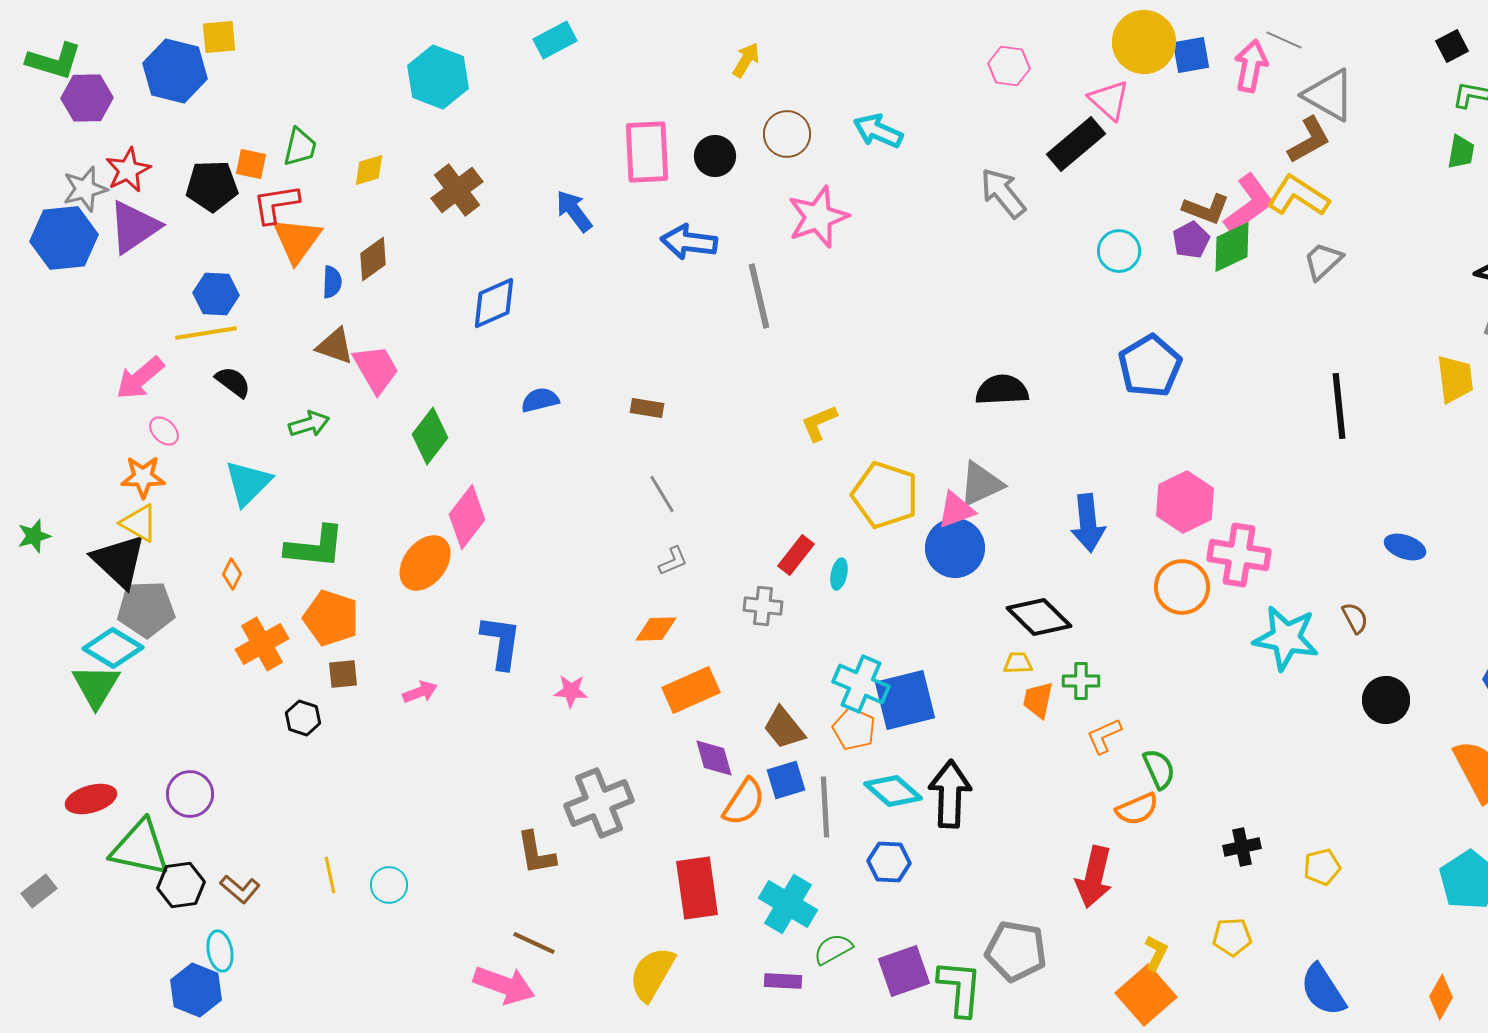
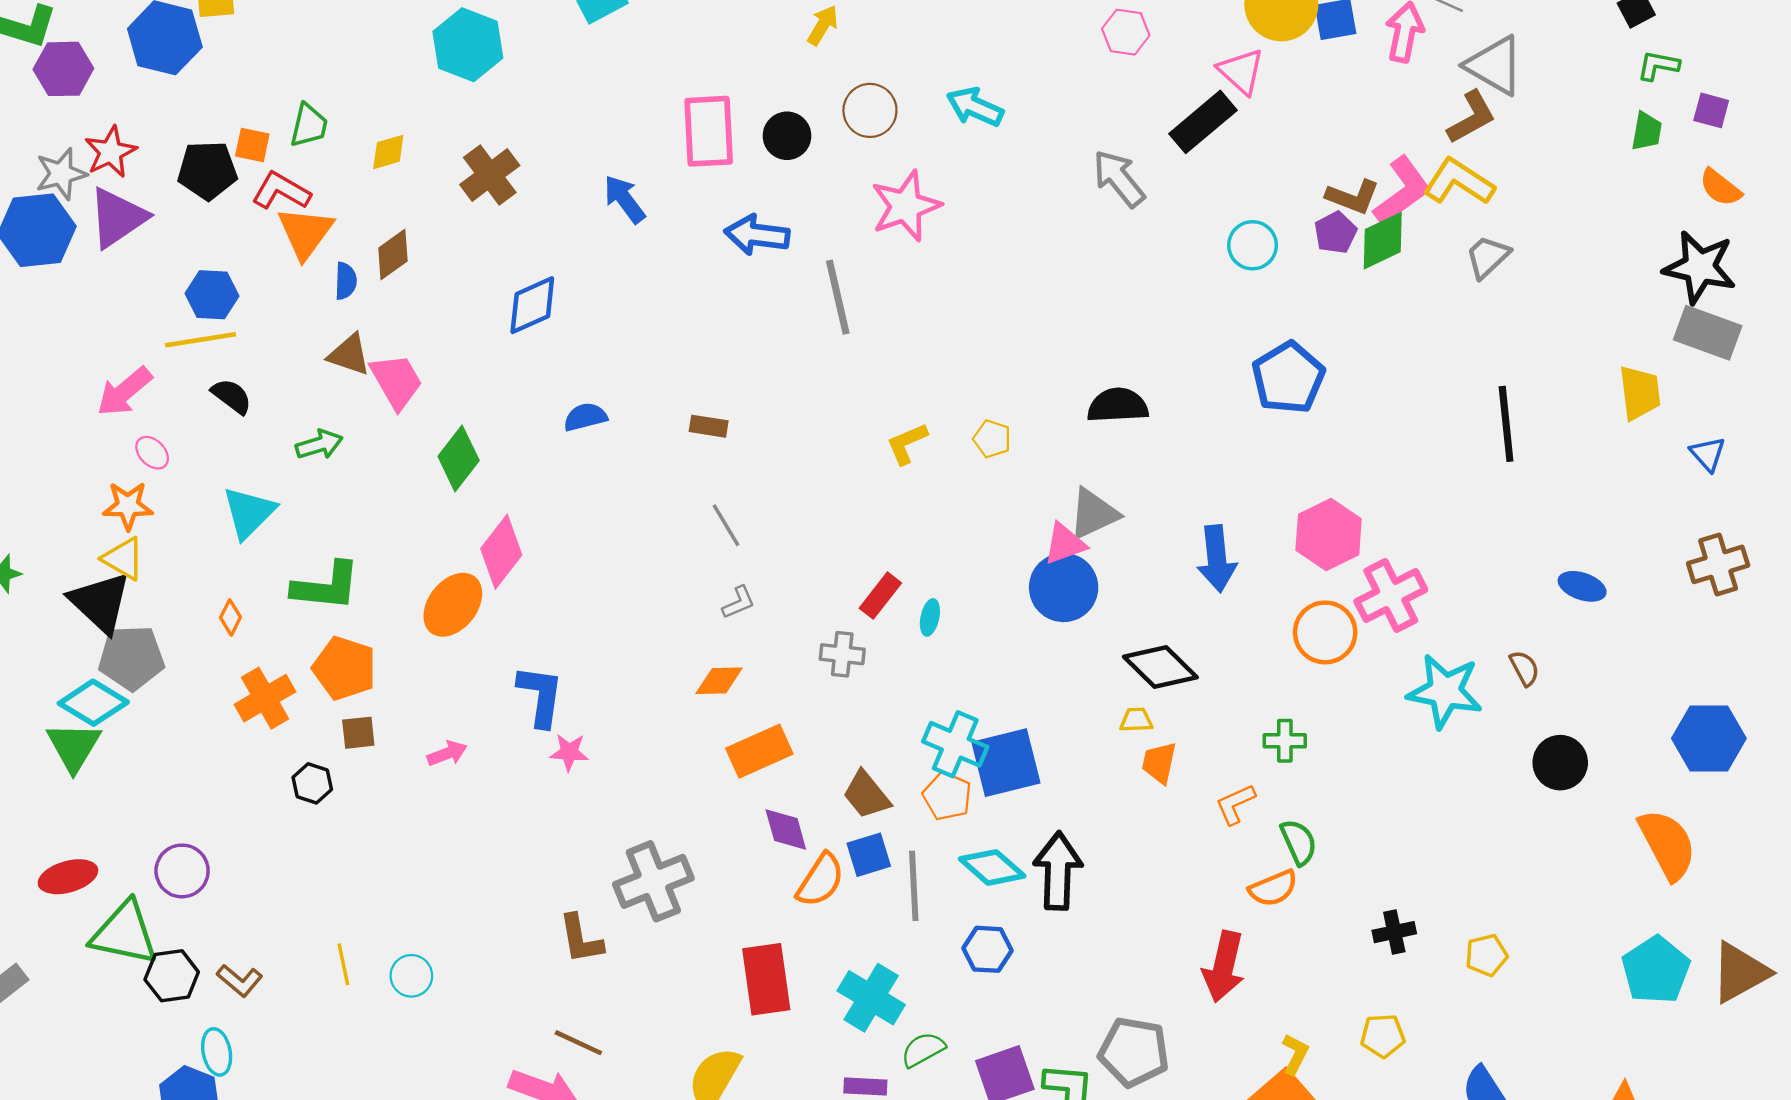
red L-shape: (276, 204) -> (281, 191), turned 39
yellow pentagon: (885, 495) -> (992, 439), moved, size x0.5
pink cross: (1239, 555) -> (1391, 596), turned -36
green cross: (1081, 681) -> (1285, 741), moved
pink star: (571, 691) -> (569, 752), moved

